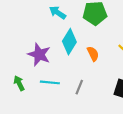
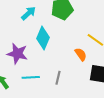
cyan arrow: (58, 13) -> (28, 13), turned 112
orange semicircle: (93, 54) -> (81, 54), moved

